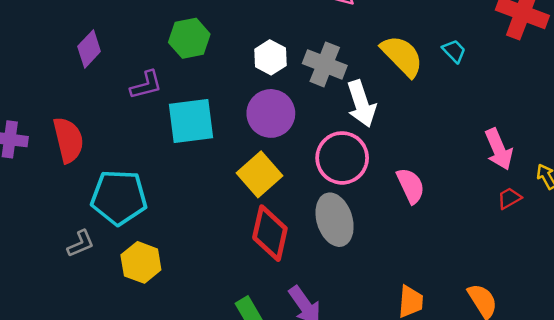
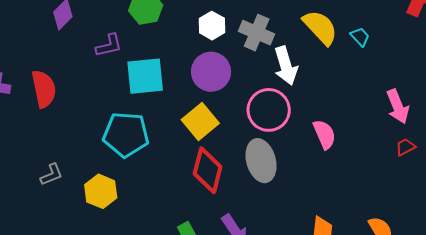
cyan trapezoid: (454, 51) -> (360, 37), moved
cyan pentagon: (119, 197) -> (126, 134), moved

